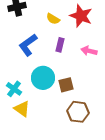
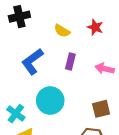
red star: (81, 16) -> (95, 27), size x0.6
brown square: (66, 85) -> (101, 109), moved

